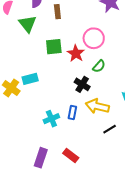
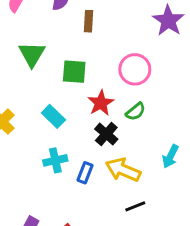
green triangle: (28, 24) -> (32, 54), moved
red star: (76, 53) -> (101, 103), moved
cyan rectangle: (30, 79) -> (53, 116), moved, turned 49
cyan cross: (51, 119) -> (55, 160), moved

